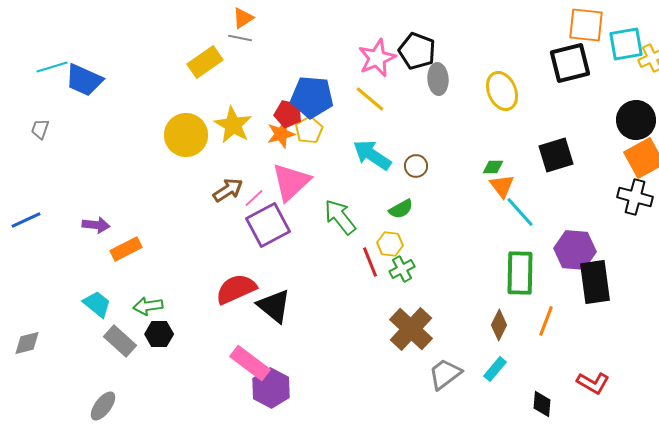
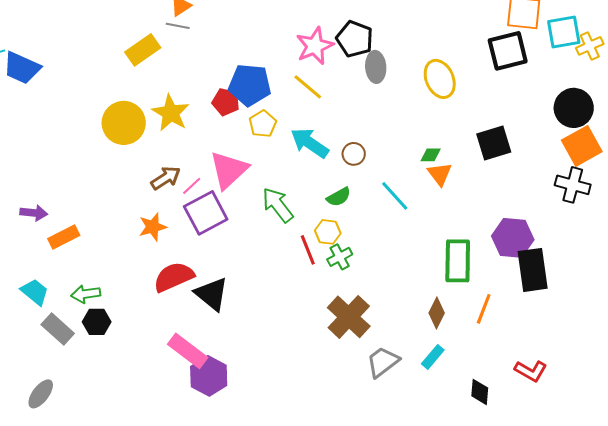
yellow pentagon: (309, 130) -> (263, 124), moved
orange star: (281, 134) -> (153, 227), moved
cyan line: (520, 212) -> (395, 196), moved

